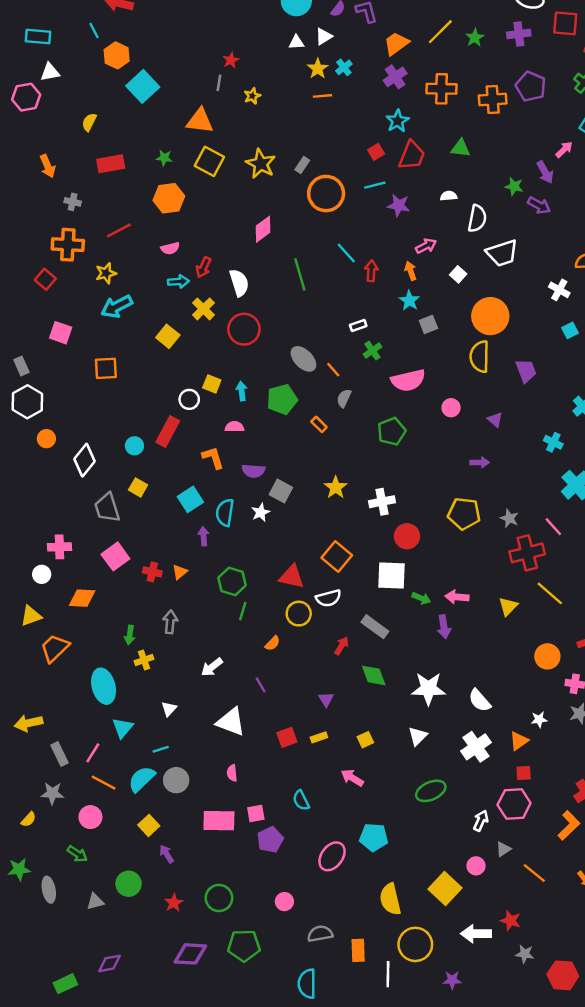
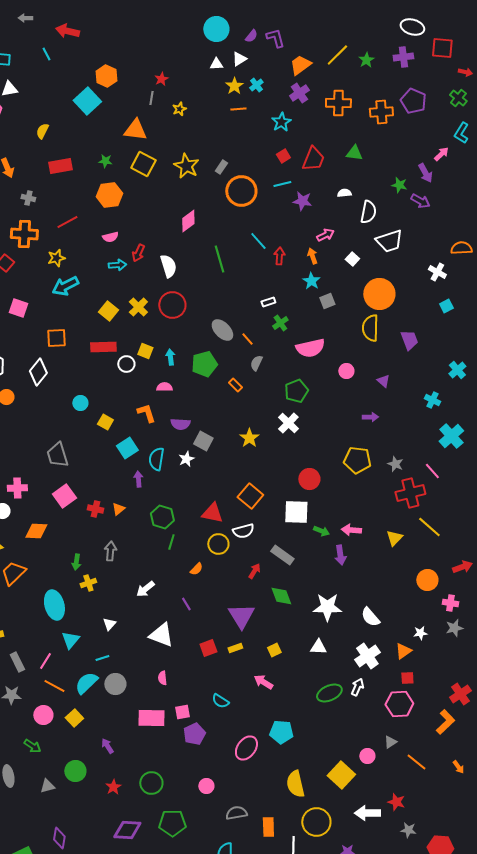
orange hexagon: (117, 55) -> (106, 76), moved
cyan star: (397, 121) -> (281, 122), moved
yellow cross: (203, 309) -> (138, 307), moved
red rectangle: (168, 432) -> (103, 347), moved, turned 60
white diamond: (84, 460) -> (38, 372), moved
yellow square: (138, 487) -> (105, 422), moved
white cross: (382, 502) -> (288, 423), moved, turned -35
purple triangle: (326, 699) -> (241, 616), size x2.0
white triangle: (418, 736) -> (318, 647), turned 48
cyan semicircle: (301, 800) -> (220, 701), turned -30
white arrow: (481, 821) -> (357, 687), moved
yellow square: (149, 825) -> (74, 718), moved
purple diamond: (109, 963) -> (59, 838), turned -70

